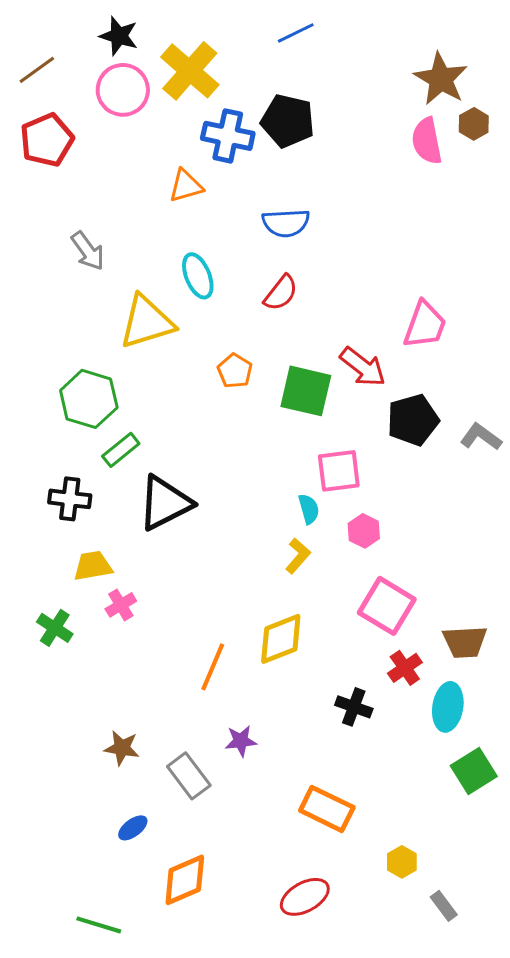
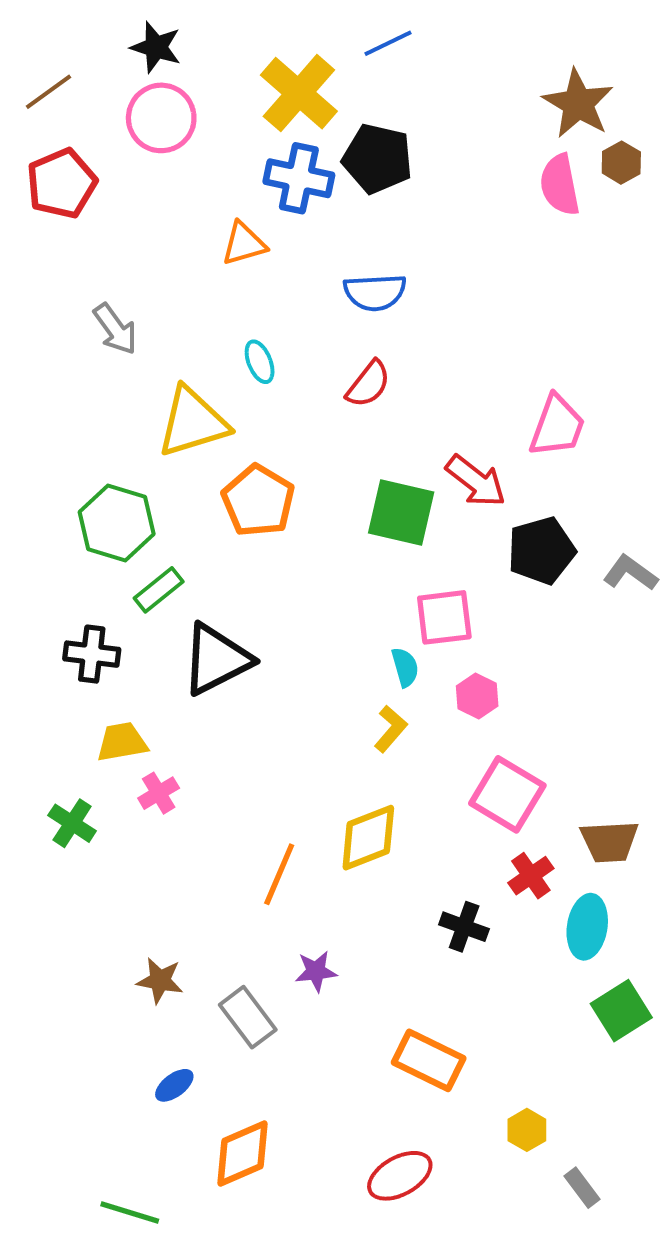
yellow cross: (190, 71) -> (299, 93), moved
cyan ellipse: (198, 276) -> (260, 362), size x0.7
orange pentagon: (235, 371) -> (258, 501), moved, size x1.6

